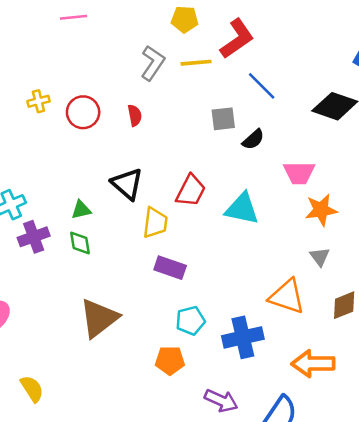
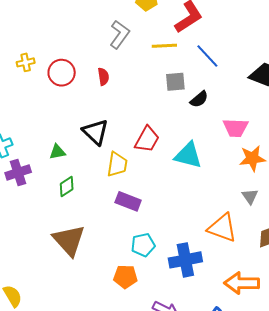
yellow line: (196, 63) -> (164, 46), moved
green diamond: (80, 243) -> (67, 186), moved, turned 65
brown triangle: (99, 318) -> (69, 240), turned -36

